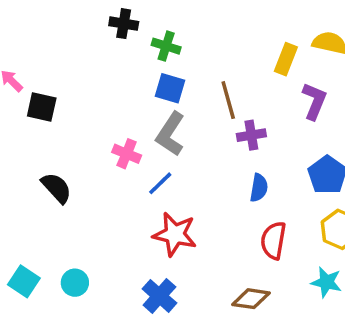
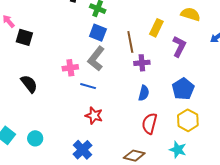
yellow rectangle: (286, 59) -> (156, 28), moved
pink cross: (127, 154) -> (70, 68), turned -35
blue line: (160, 183) -> (88, 86), turned 56
red star: (175, 234) -> (94, 116), size x0.7

